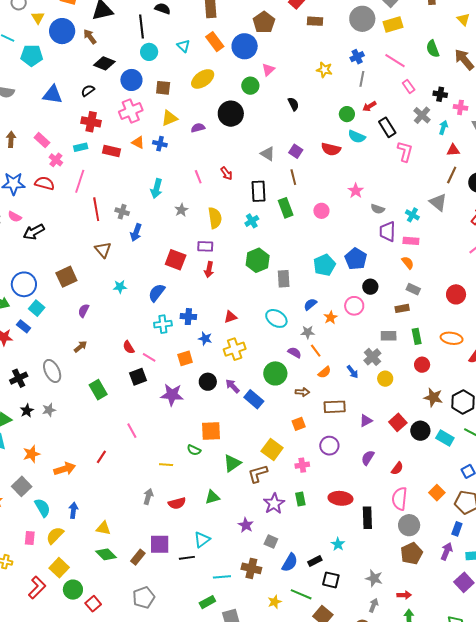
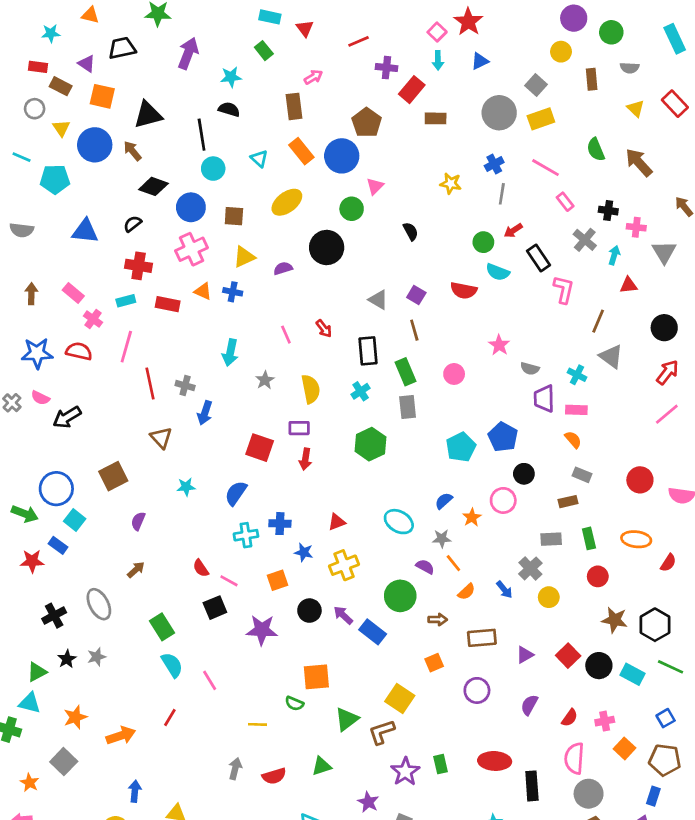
brown line: (452, 175) -> (598, 321), moved
gray rectangle: (284, 279) -> (408, 407), moved
pink cross: (302, 465) -> (605, 721), moved
cyan semicircle: (42, 508) -> (172, 665), moved

